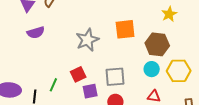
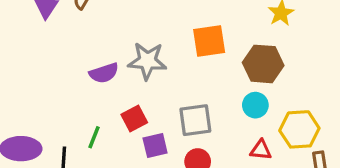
purple semicircle: (36, 33) -> (104, 73), moved
gray star: (87, 40) -> (147, 61), turned 30
yellow hexagon: (179, 71) -> (299, 129), moved

